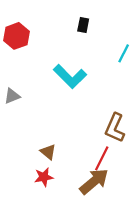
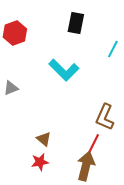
black rectangle: (83, 25) -> (76, 23), size x1.5
brown arrow: (94, 181) -> (86, 166), turned -36

